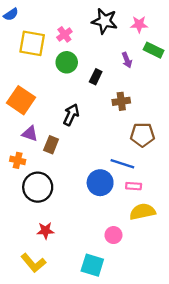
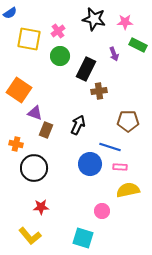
black rectangle: (96, 77) -> (86, 69), size x1.6
brown cross: (121, 101) -> (99, 91), moved
black arrow: (71, 115) -> (78, 125), moved
purple triangle: (30, 134) -> (35, 113), moved

